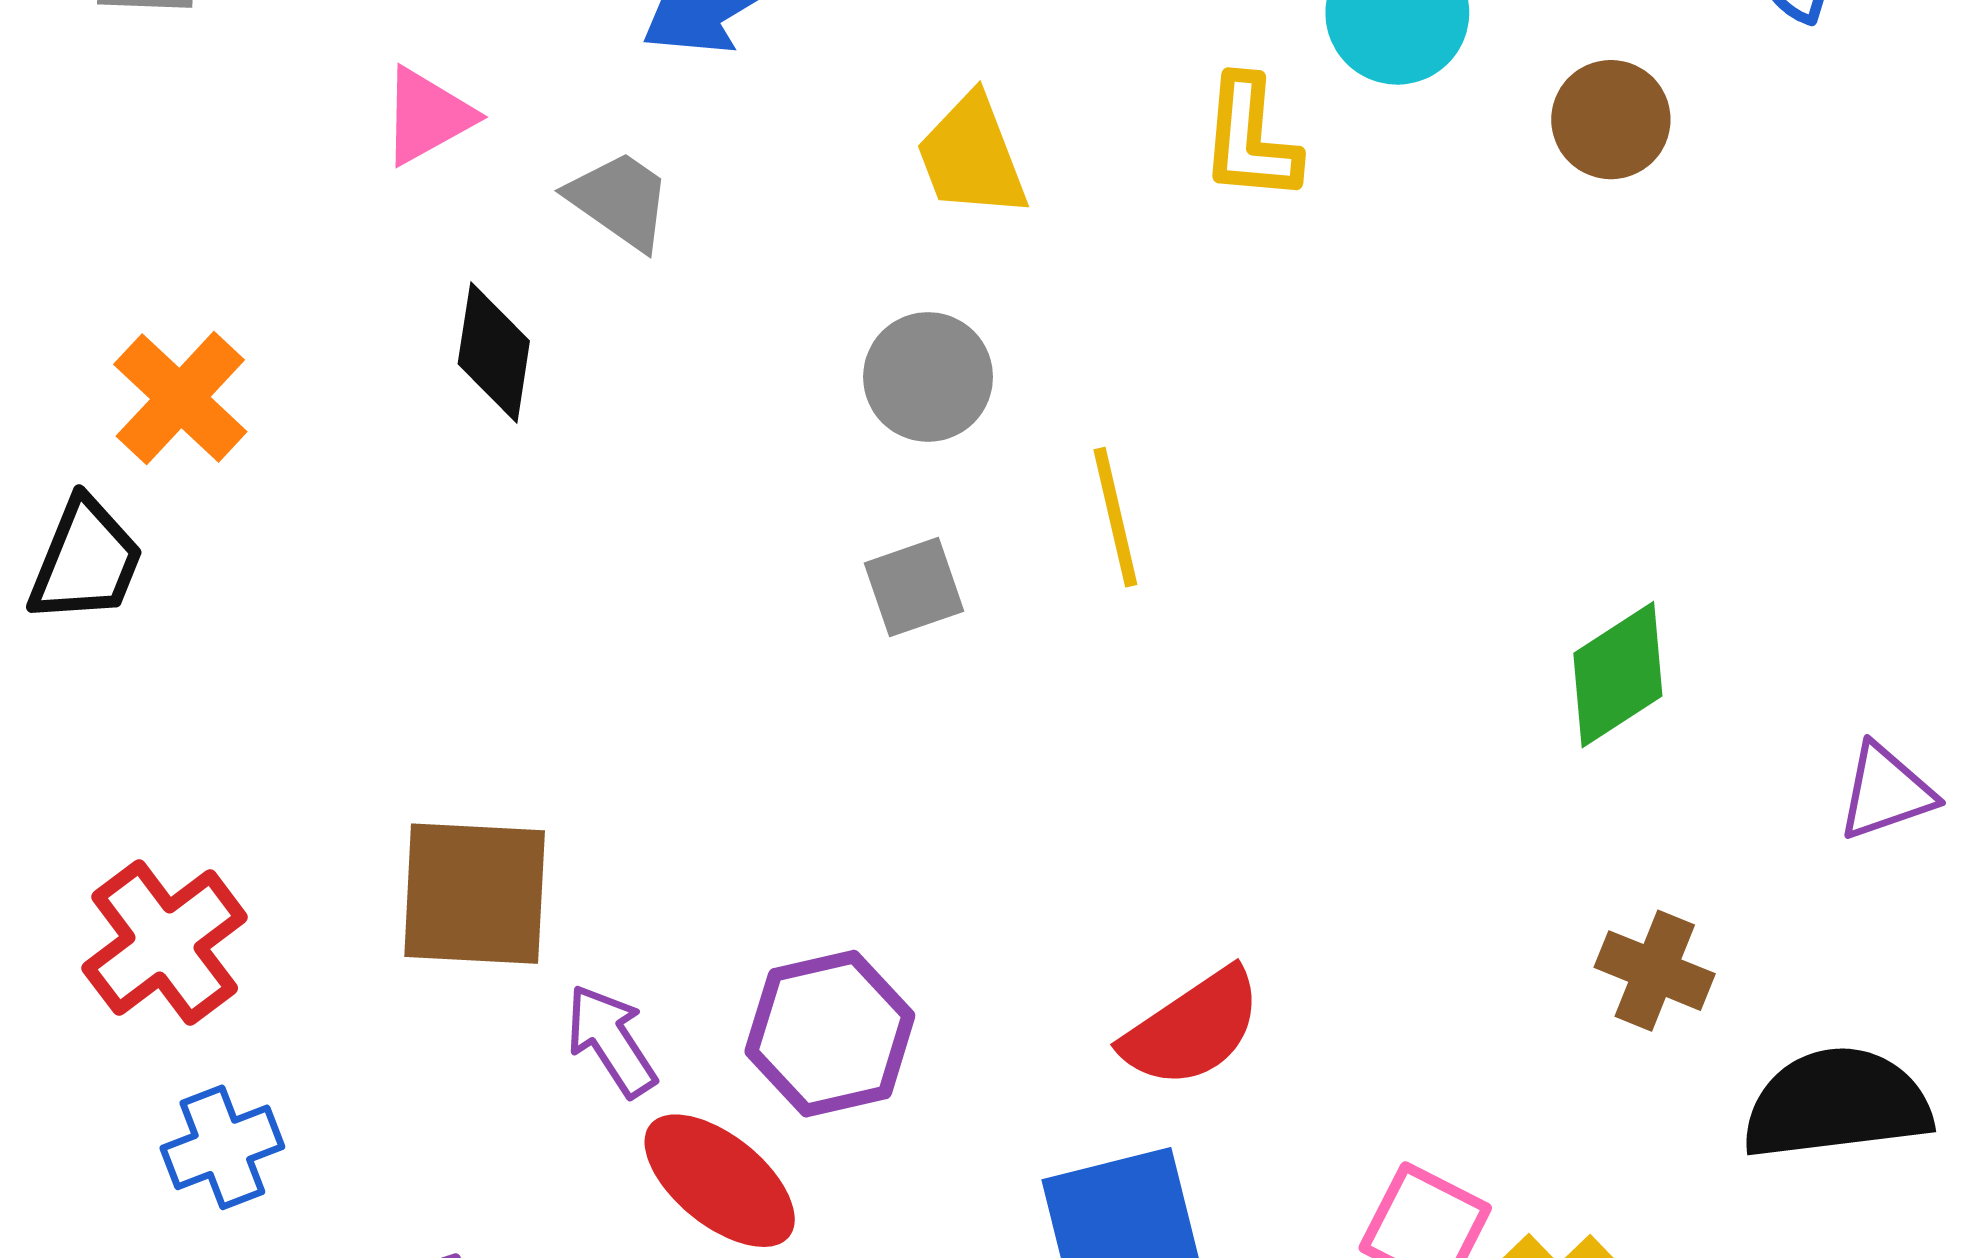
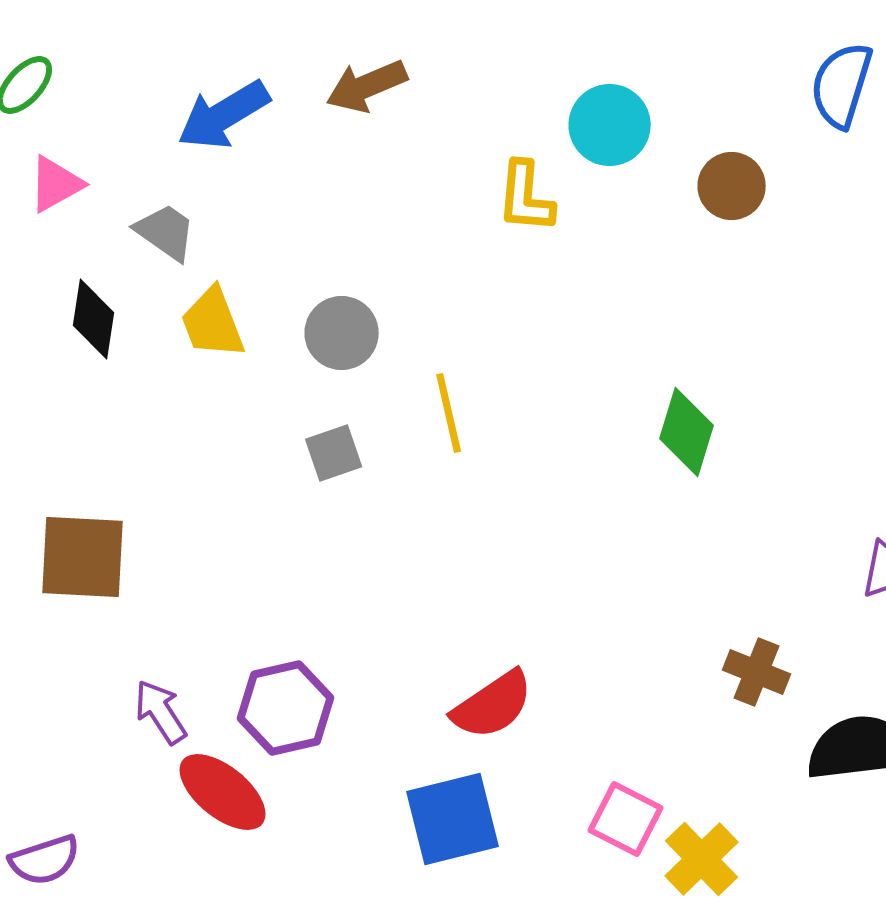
yellow trapezoid: (972, 156) -> (213, 323), moved
green diamond: (1618, 675) -> (687, 432), moved, turned -40
brown square: (475, 894) -> (83, 557), moved

